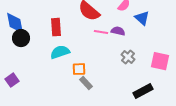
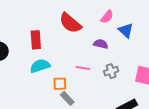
pink line: (101, 32) -> (83, 68), moved
gray cross: (128, 57) -> (111, 71), turned 32

